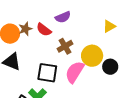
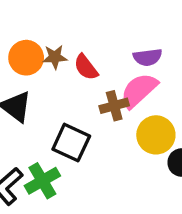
purple semicircle: (63, 17) -> (148, 57), moved
pink semicircle: (75, 72) -> (139, 90), moved

